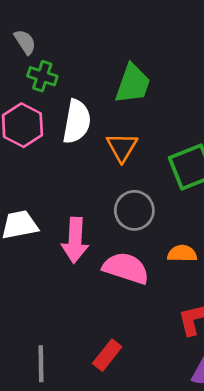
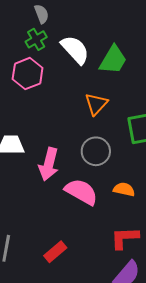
green cross: (42, 76) -> (36, 39), moved, turned 30
white semicircle: (77, 122) -> (75, 50), moved, turned -64

